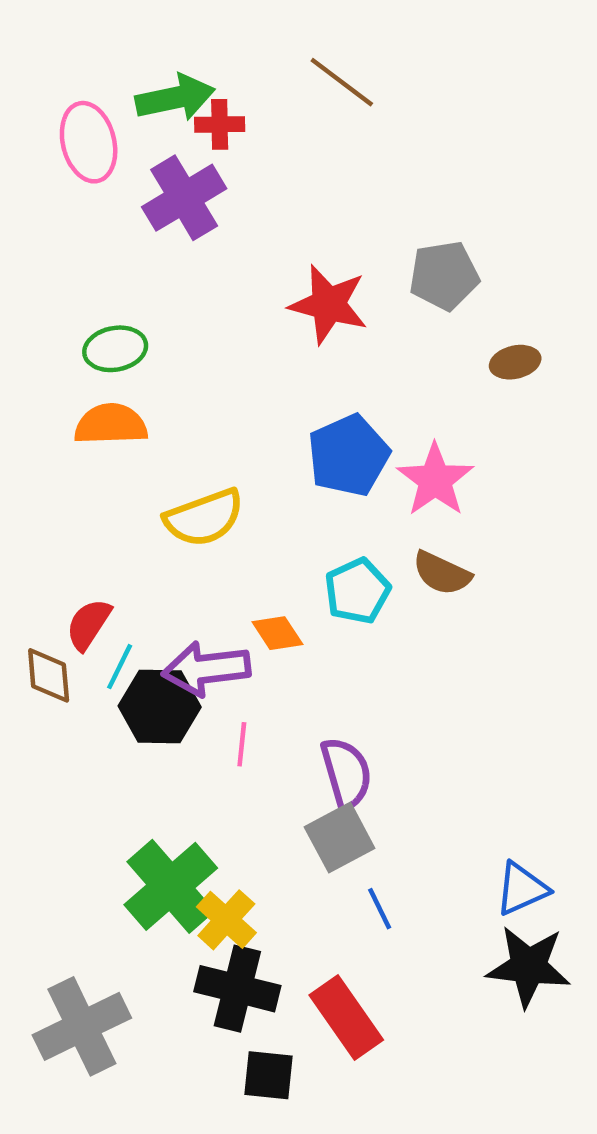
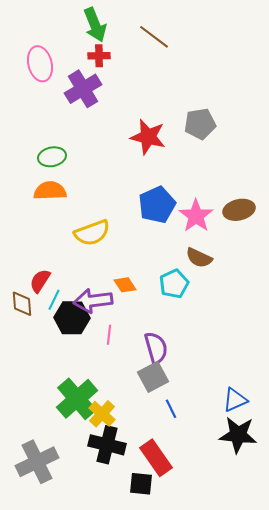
green arrow: (175, 98) -> (95, 25), moved, turned 80
brown ellipse: (515, 362) -> (239, 210), moved, size x1.4
cyan pentagon: (357, 591) -> (174, 284), moved
black square: (269, 1075) -> (141, 484), moved

